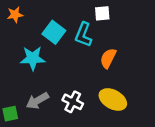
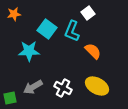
white square: (102, 13) -> (88, 13), turned -32
orange semicircle: (108, 58) -> (93, 51), turned 108

